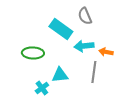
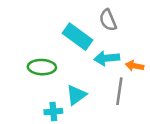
cyan triangle: (60, 75) -> (76, 95), turned -30
cyan cross: (42, 88) -> (53, 112), turned 32

